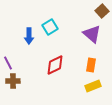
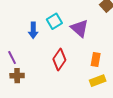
purple triangle: (92, 34) -> (80, 28), moved
red diamond: (55, 65) -> (59, 60), turned -30

